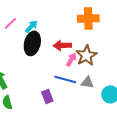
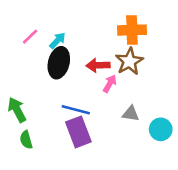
brown star: (86, 55) -> (129, 61), moved
blue line: (65, 79) -> (76, 110), moved
purple rectangle: (47, 96) -> (78, 132), size x1.6

